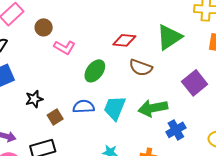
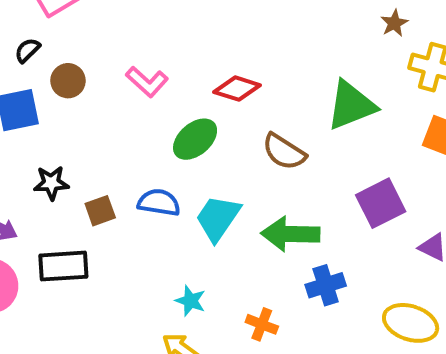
brown circle: (44, 27) -> (68, 81), moved
red diamond: (124, 40) -> (237, 89), moved
black star: (34, 99) -> (51, 183), moved

